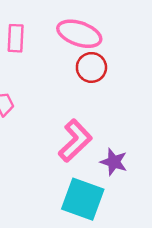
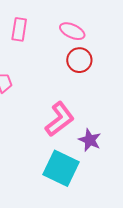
pink ellipse: (79, 34) -> (72, 31), size x0.7

